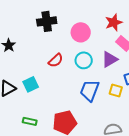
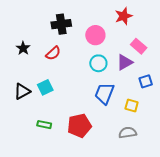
red star: (114, 22) -> (124, 16), moved
red semicircle: (56, 60) -> (53, 53), moved
yellow square: (116, 90) -> (132, 105), moved

